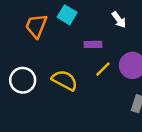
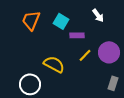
cyan square: (67, 15) -> (61, 21), moved
white circle: (23, 80) -> (30, 84), moved

